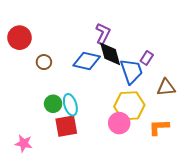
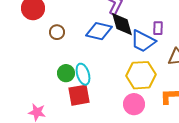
purple rectangle: (147, 58) -> (158, 28), turned -32
blue trapezoid: (131, 71) -> (143, 41), turned 136
pink circle: (119, 123) -> (134, 104), moved

